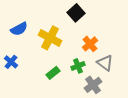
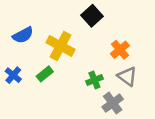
orange cross: (90, 44) -> (120, 50), moved
green rectangle: (53, 73) -> (45, 74), moved

